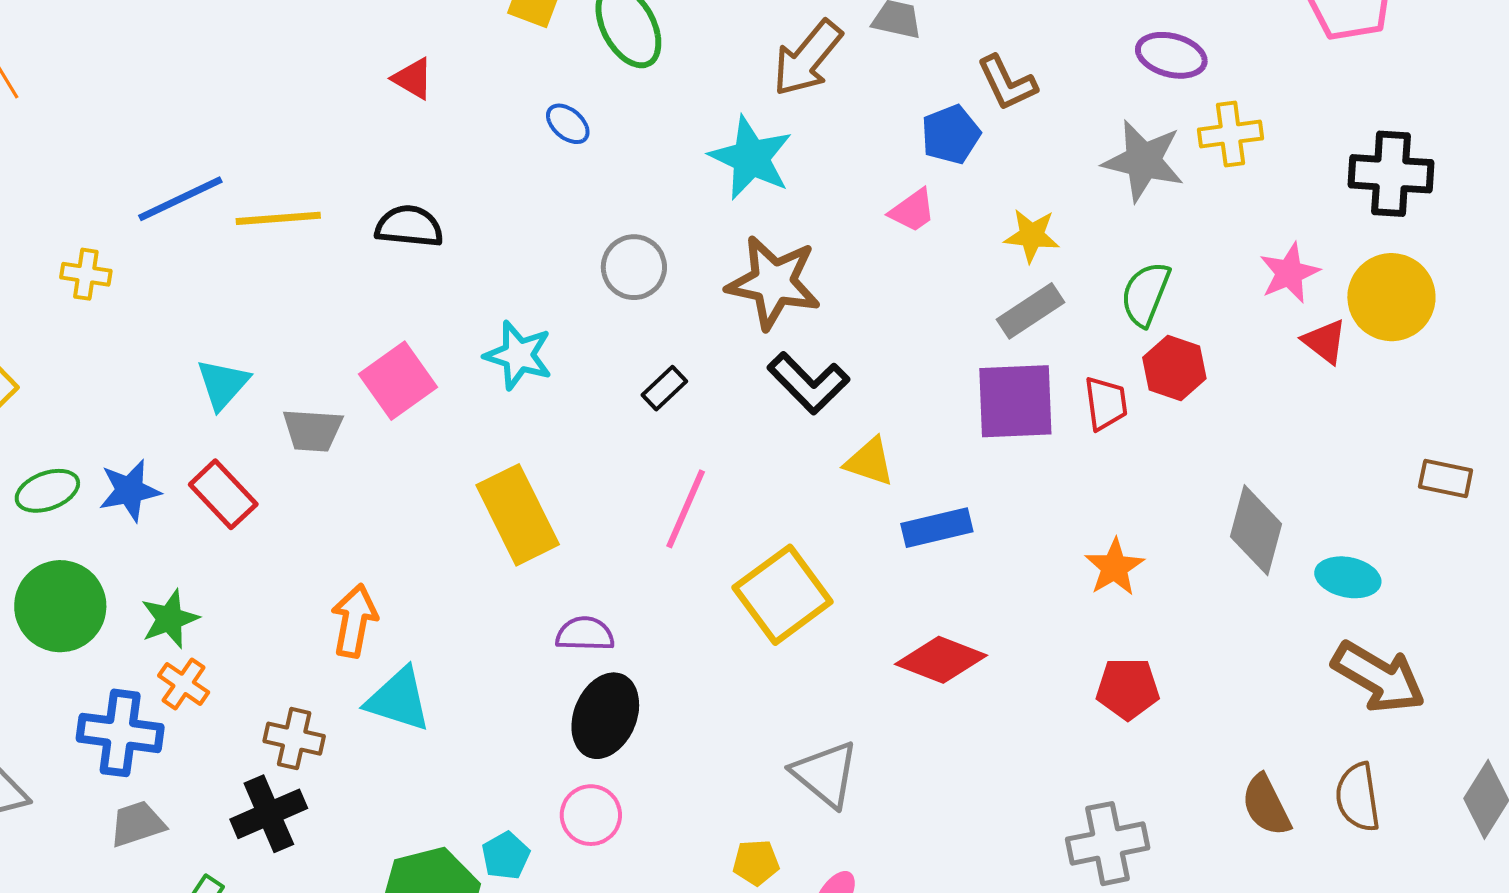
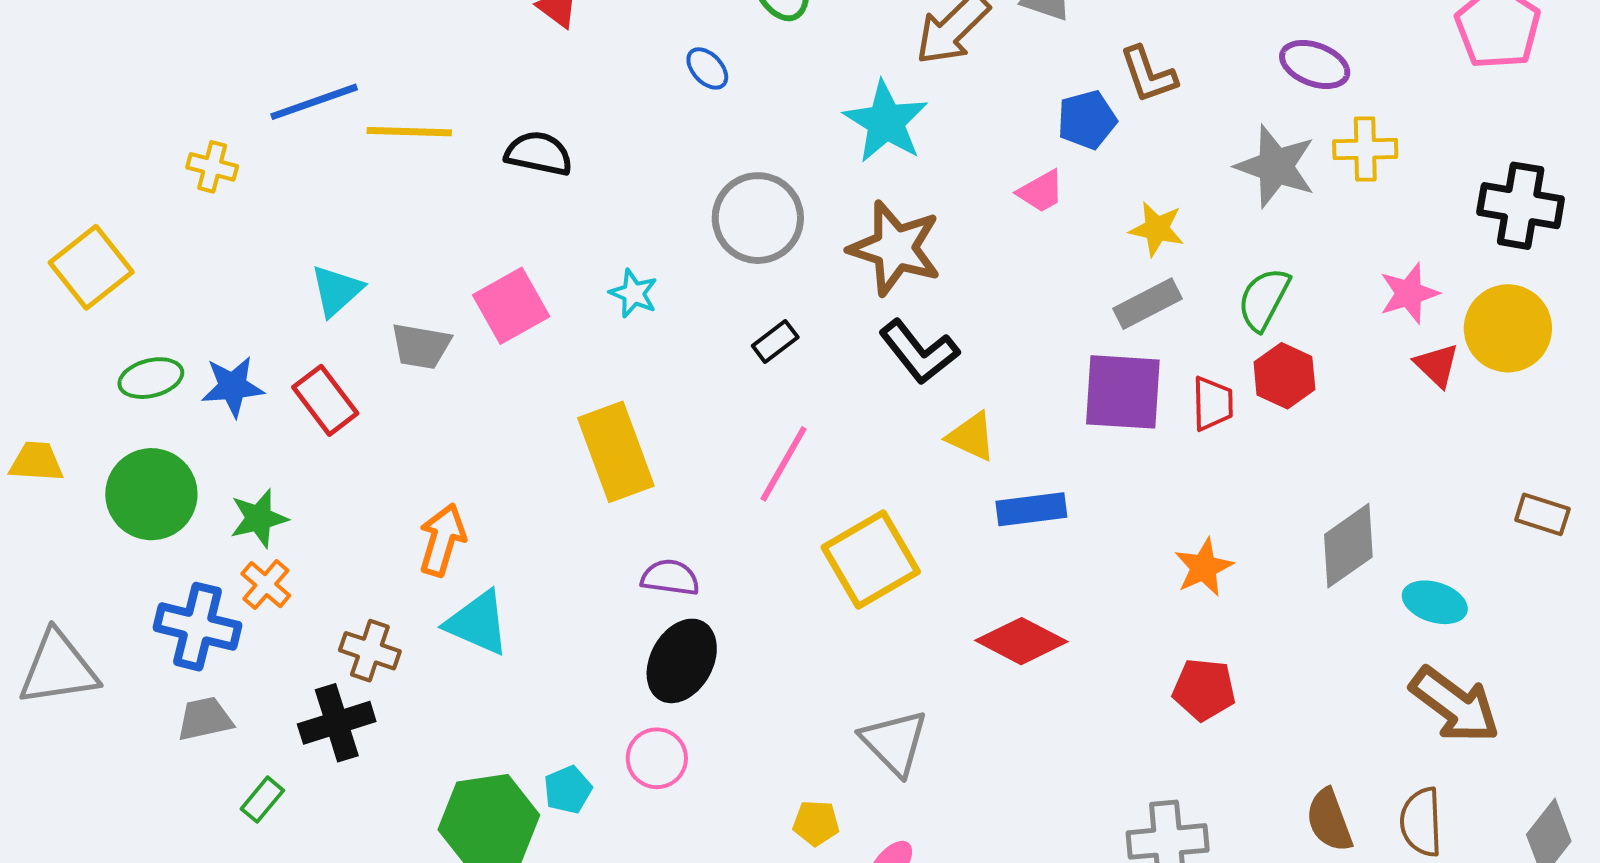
gray circle: (634, 267) -> (758, 218), size x1.4
cyan star: (518, 355) -> (634, 293), size x0.7
gray diamond: (1256, 530) -> (1348, 546), turned 34

